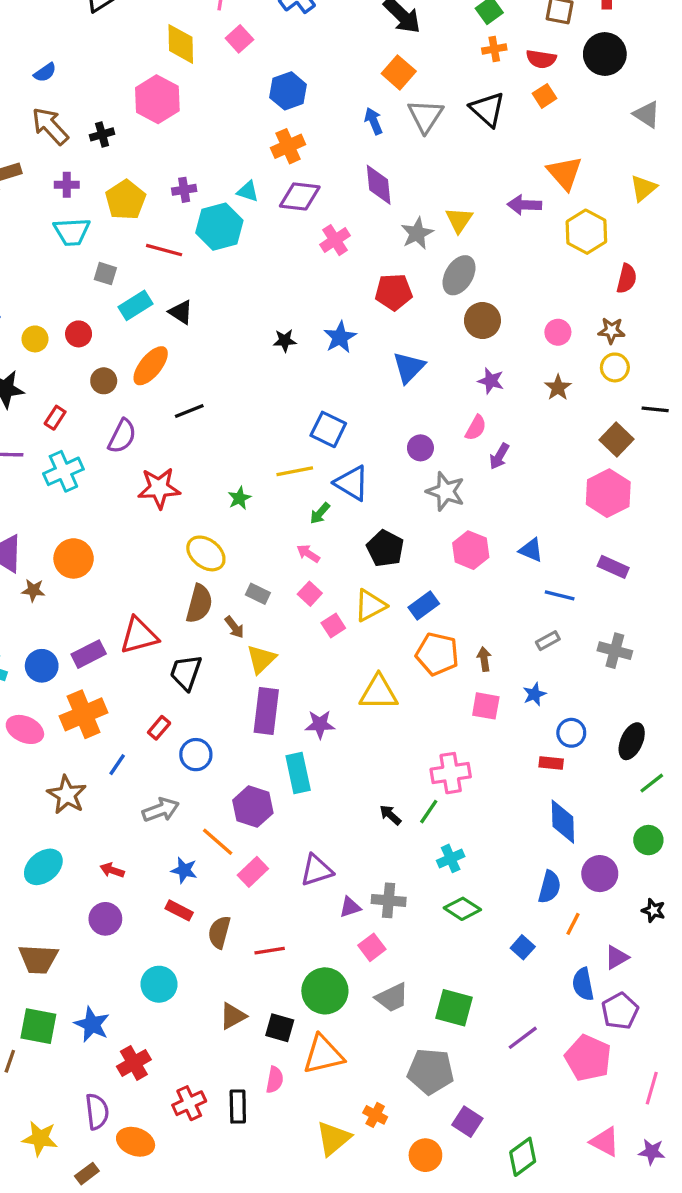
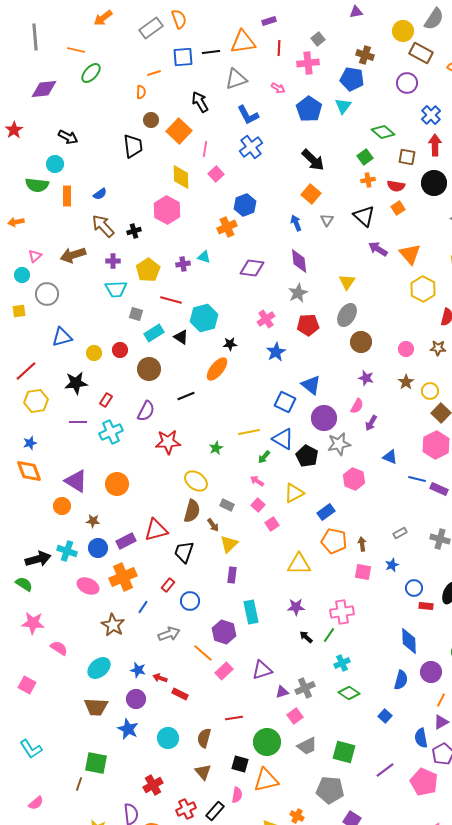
gray triangle: (425, 116) -> (327, 220), size x0.6
orange cross: (288, 146) -> (227, 227), moved
cyan triangle: (248, 191) -> (204, 257), moved
purple arrow: (524, 205) -> (378, 249), moved, turned 30
cyan hexagon: (219, 227) -> (204, 318), moved
gray star: (417, 233) -> (298, 293), moved
pink cross: (335, 240) -> (266, 319), moved
black star: (285, 341) -> (230, 344), moved
orange ellipse: (151, 366) -> (217, 369), moved
blue triangle: (409, 367) -> (311, 385), moved, turned -35
yellow circle: (615, 367) -> (430, 391), moved
brown circle: (104, 381) -> (149, 369), moved, size x1.5
blue square: (328, 429) -> (285, 402), moved
purple circle: (420, 448) -> (324, 418), size x1.6
gray star: (446, 491) -> (339, 444), turned -30
black pentagon: (385, 548) -> (307, 456), moved
blue triangle: (531, 550) -> (390, 457), moved
brown star: (33, 590) -> (93, 521), moved
blue line: (560, 595) -> (417, 479), moved
yellow triangle: (370, 605) -> (294, 493), moved
purple rectangle: (266, 711) -> (232, 575), size x0.6
purple star: (320, 724) -> (296, 607), moved
red rectangle: (551, 763) -> (426, 606), moved
red arrow: (112, 870) -> (160, 678), moved
blue star: (184, 870) -> (138, 670), moved
gray cross: (389, 900) -> (305, 688), turned -30
orange line: (573, 924) -> (441, 700), moved
brown semicircle: (219, 932) -> (204, 738), moved
brown trapezoid: (38, 959) -> (96, 707), moved
brown triangle: (233, 1016) -> (203, 772), moved, turned -42
blue star: (92, 1024) -> (128, 729), moved
black rectangle: (238, 1107) -> (215, 811), turned 42

